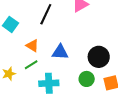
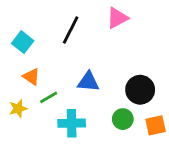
orange triangle: (32, 46) -> (31, 77), moved

